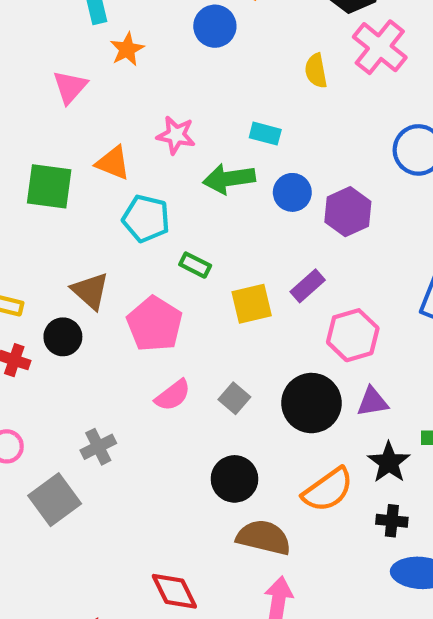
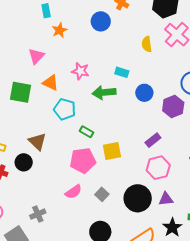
pink triangle: (70, 87) -> (36, 56), moved
blue circle: (292, 192) -> (144, 93), moved
purple hexagon: (348, 212) -> (173, 107), moved
purple rectangle: (308, 286) -> (153, 140), moved
pink pentagon: (155, 324) -> (83, 160), moved, turned 30

